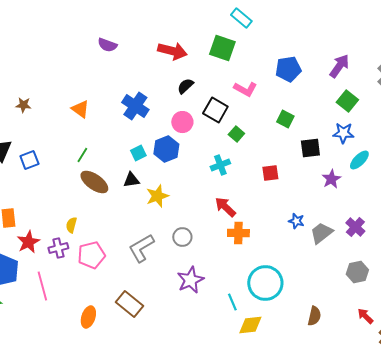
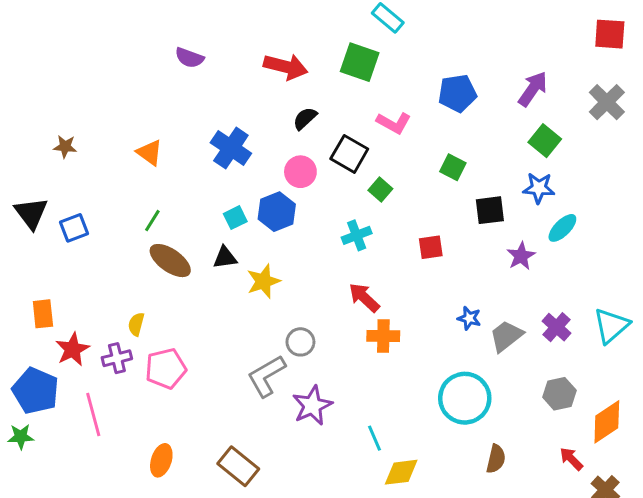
gray L-shape: (141, 248) -> (266, 376), moved
cyan circle: (265, 283) -> (465, 398), moved
brown rectangle: (129, 304) -> (238, 466), moved

